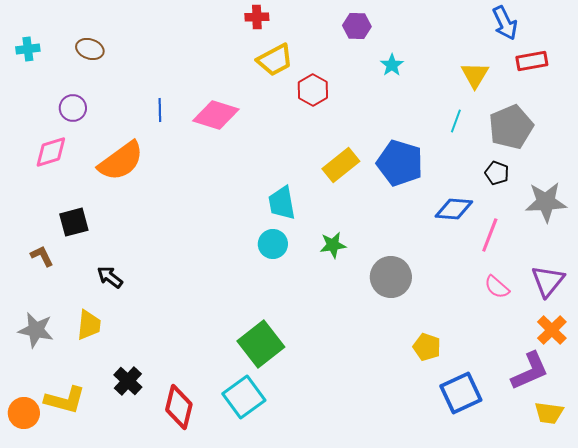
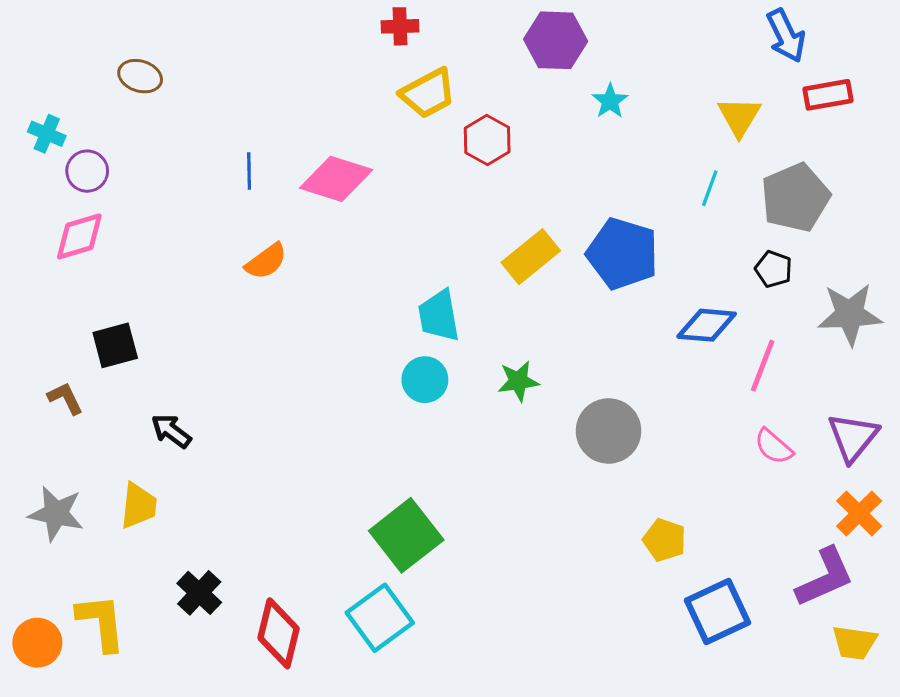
purple hexagon: (357, 26) -> (556, 40), size x1.4
cyan cross: (28, 49) -> (47, 134), moved, turned 30
purple circle: (73, 108) -> (87, 171), moved
orange semicircle: (121, 161) -> (266, 261), moved, size x0.6
yellow L-shape: (65, 400) -> (101, 622), turned -111

